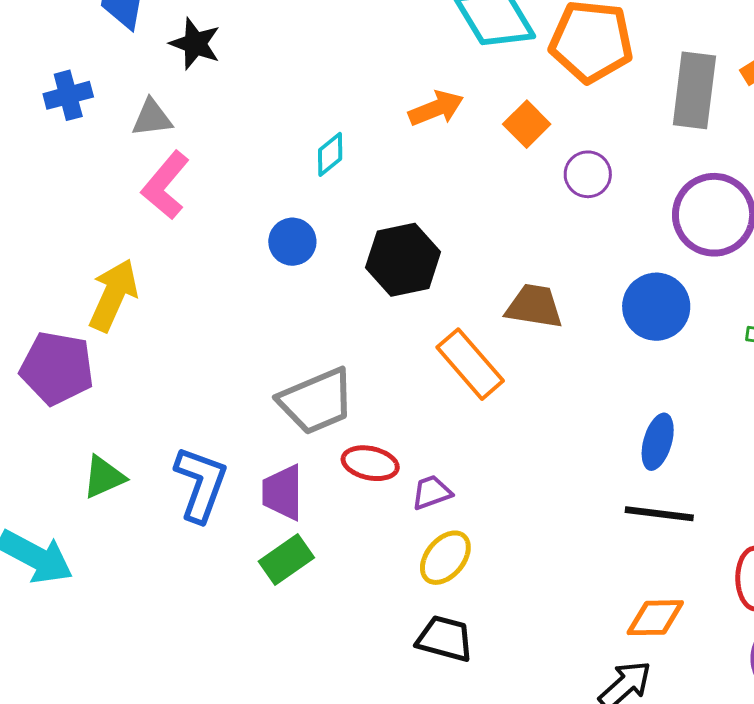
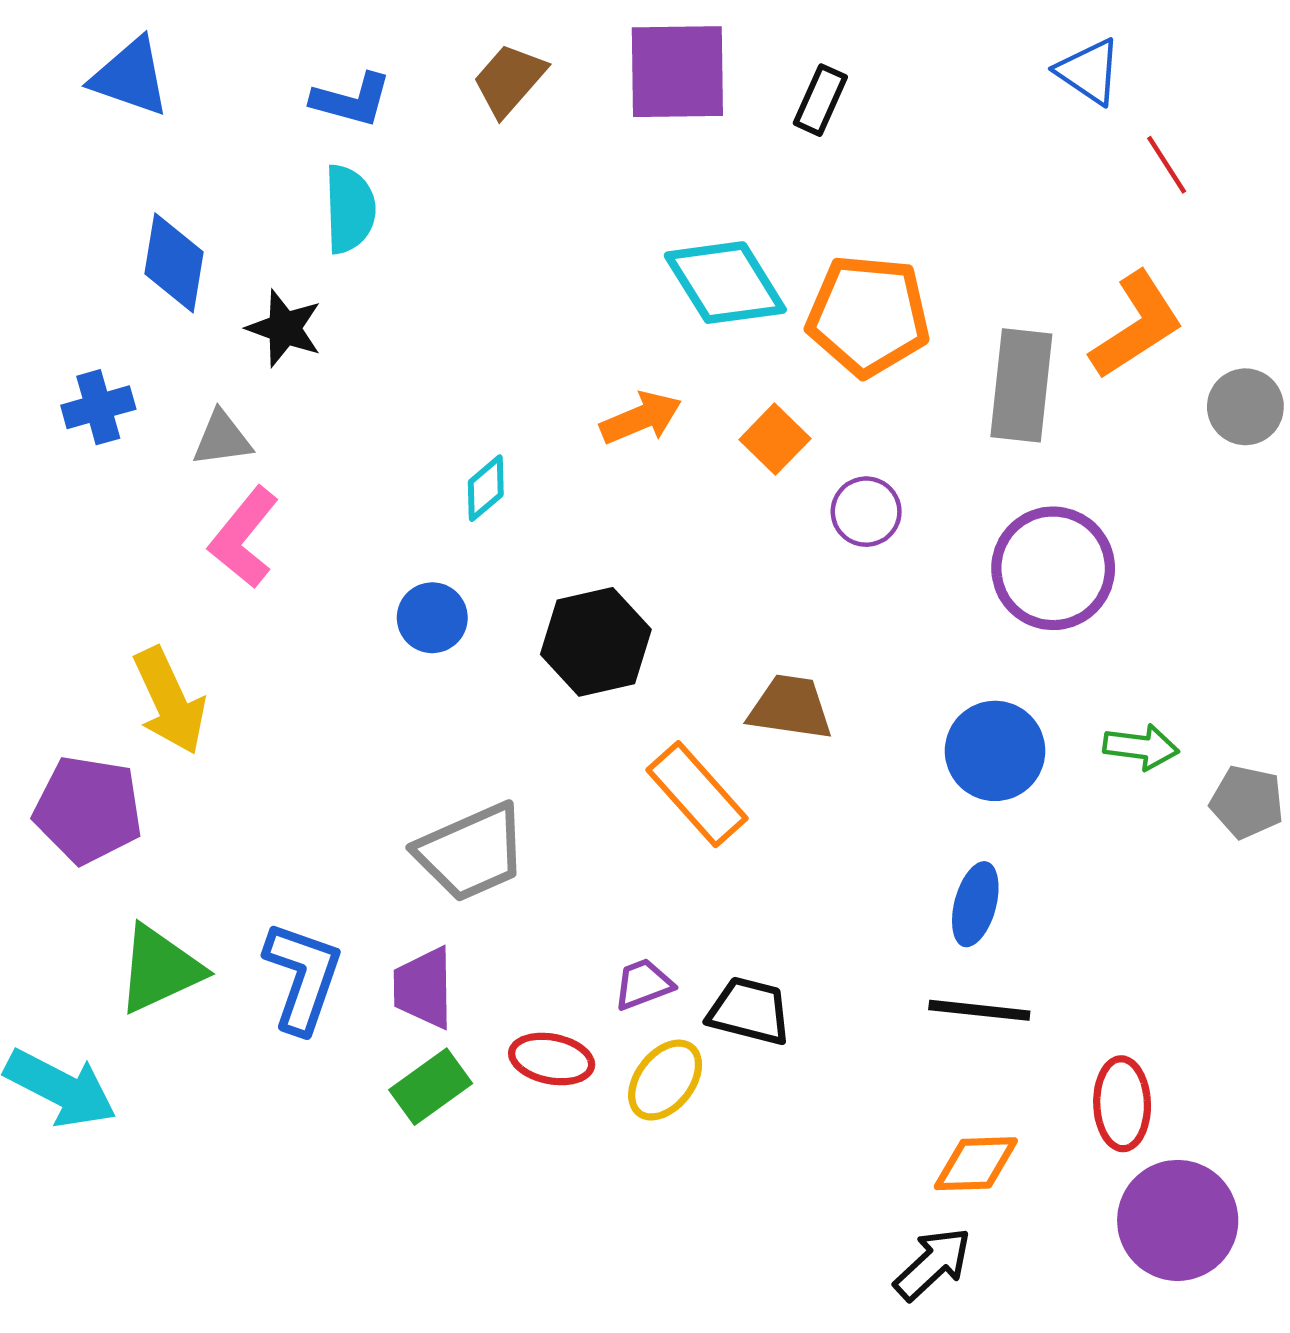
yellow arrow: (113, 295) -> (170, 701), turned 132
blue circle: (656, 307) -> (995, 751), moved
red ellipse: (370, 463) -> (552, 1059), moved
green triangle: (104, 477) -> (160, 969), size x1.4
black trapezoid: (445, 639) -> (749, 1011), moved

